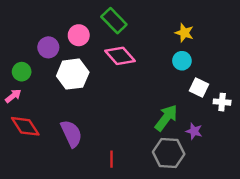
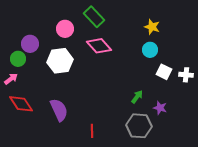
purple circle: (48, 47) -> (30, 44), moved
white cross: (222, 102) -> (186, 75), moved
green arrow: (166, 118) -> (137, 97), size x0.6

